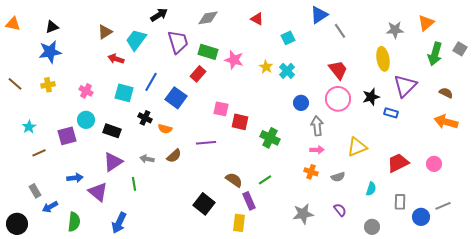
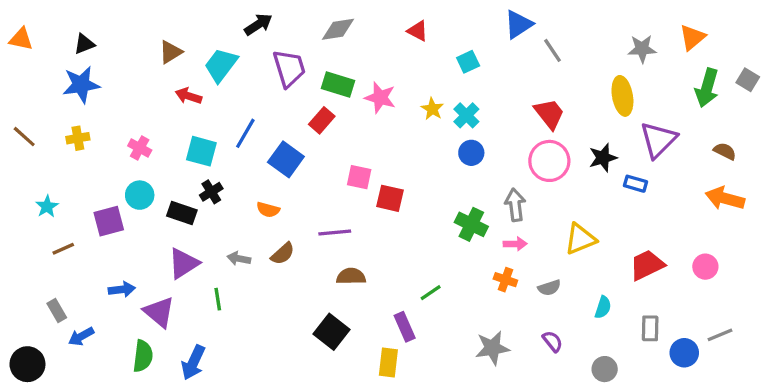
blue circle: (301, 103) -> (471, 153), moved
black cross: (145, 118) -> (211, 192), moved, turned 32
green cross: (270, 138) -> (471, 224), moved
brown semicircle: (234, 180) -> (351, 276), moved, turned -36
green semicircle: (74, 222) -> (143, 356), moved

